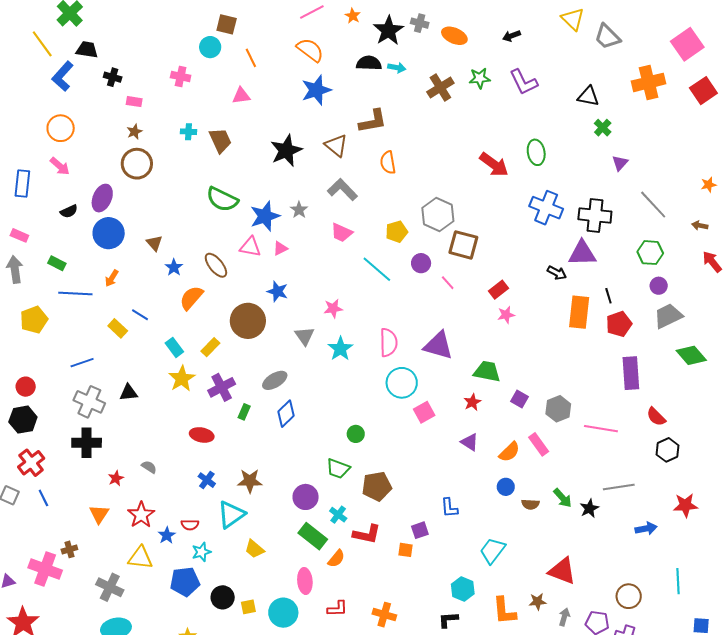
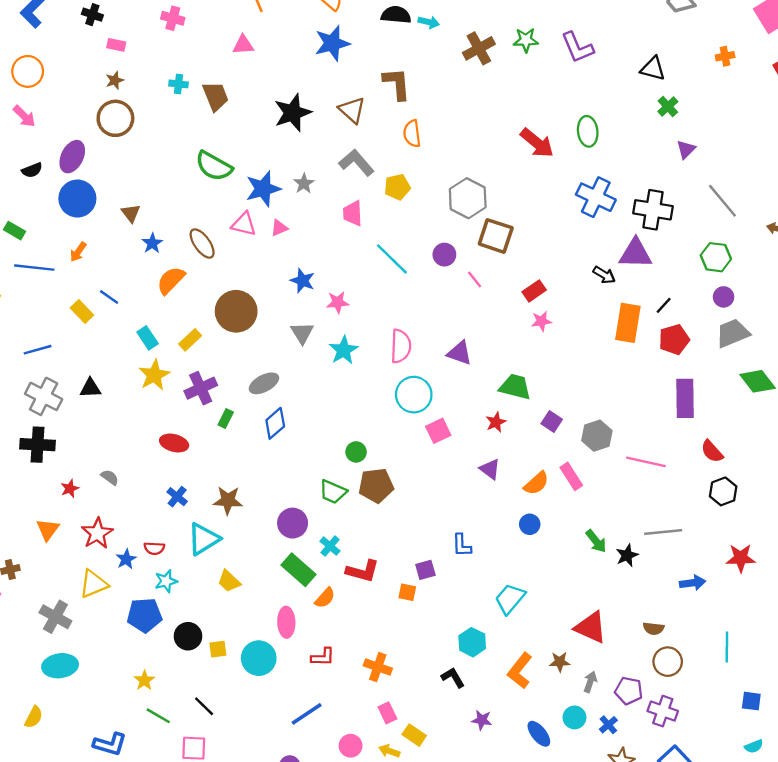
orange cross: (649, 82) -> (725, 56), size x0.5
brown L-shape: (373, 121) -> (397, 84), turned -88
yellow pentagon: (397, 232) -> (397, 187), moved
pink trapezoid: (342, 233) -> (353, 213), turned 60
blue star: (277, 291) -> (302, 281), moved
black line: (608, 296) -> (664, 305), turned 56
purple triangle: (438, 346) -> (460, 353), size x0.7
brown pentagon: (377, 486) -> (376, 485), moved
brown semicircle: (530, 504) -> (654, 629), moved
yellow triangle: (140, 558) -> (93, 584), turned -32
orange L-shape: (504, 611) -> (520, 671), turned 40
black L-shape: (448, 620) -> (453, 677), turned 60

